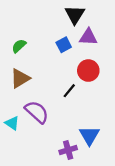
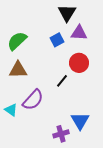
green semicircle: (19, 46) -> (17, 41), size x1.5
brown triangle: (20, 78) -> (18, 70), turned 30
purple semicircle: (37, 112) -> (33, 100), turned 90

